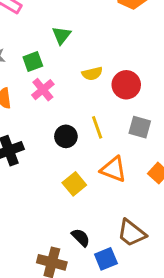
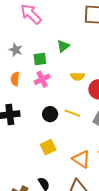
yellow line: (97, 127) -> (72, 113), turned -63
orange triangle: (113, 169) -> (81, 159), moved

